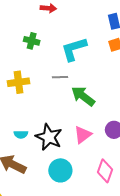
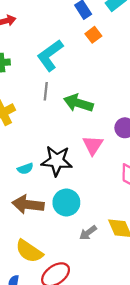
gray line: (60, 77) -> (46, 91), turned -63
cyan circle: (60, 170) -> (66, 202), moved

